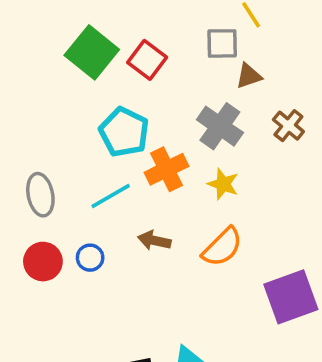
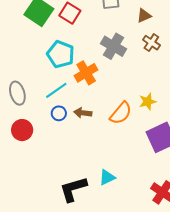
brown triangle: (249, 76) -> (144, 16), moved
yellow star: (223, 184) -> (148, 102), moved, turned -30
blue circle: (90, 258) -> (59, 113), moved

